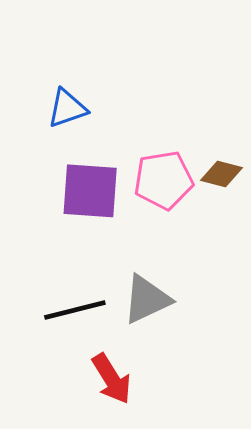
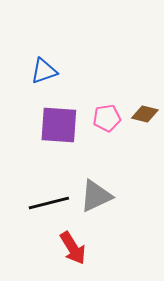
pink pentagon: (164, 180) -> (107, 118), size x0.7

